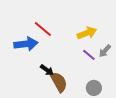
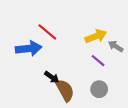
gray arrow: (105, 51) -> (116, 46), moved, turned 80
gray circle: (94, 88) -> (99, 89), moved

